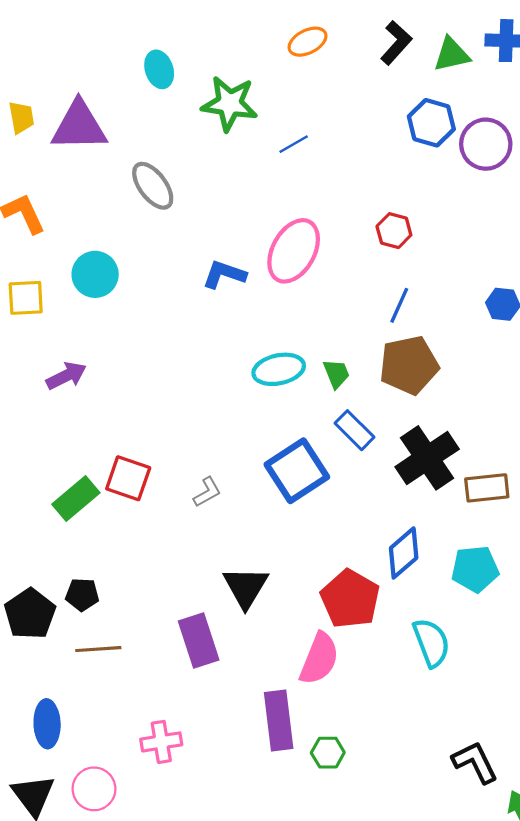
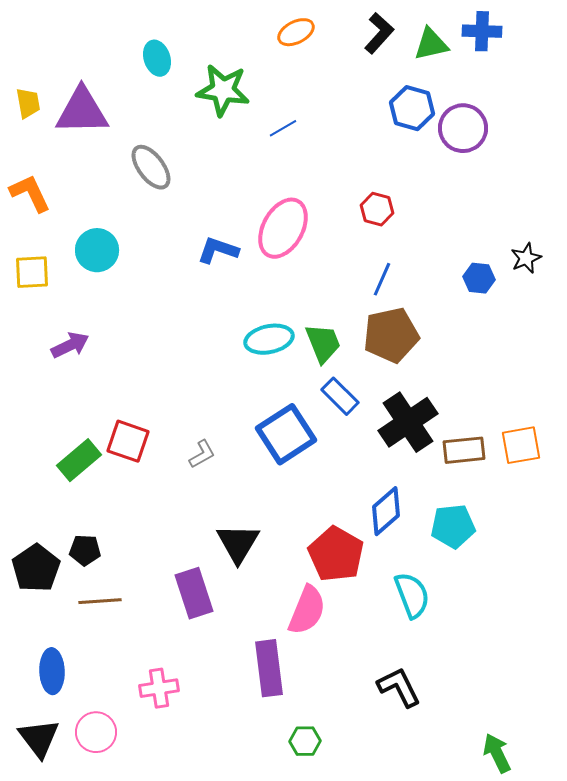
green trapezoid: (336, 374) -> (323, 343), size x1.4
green hexagon: (328, 753) -> (305, 741), moved
black L-shape: (475, 762) -> (399, 687), moved

